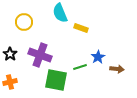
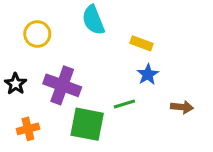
yellow rectangle: (81, 28) -> (141, 43), moved
blue star: (98, 57) -> (148, 74), moved
orange cross: (10, 82) -> (28, 129), moved

